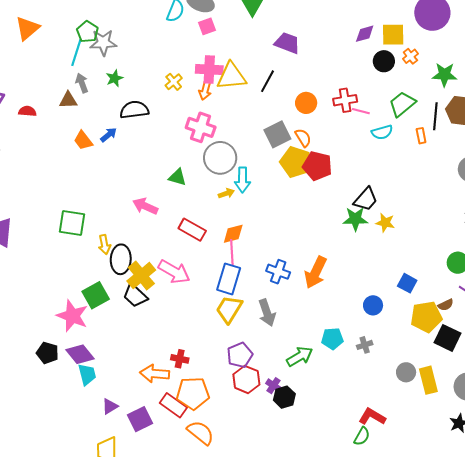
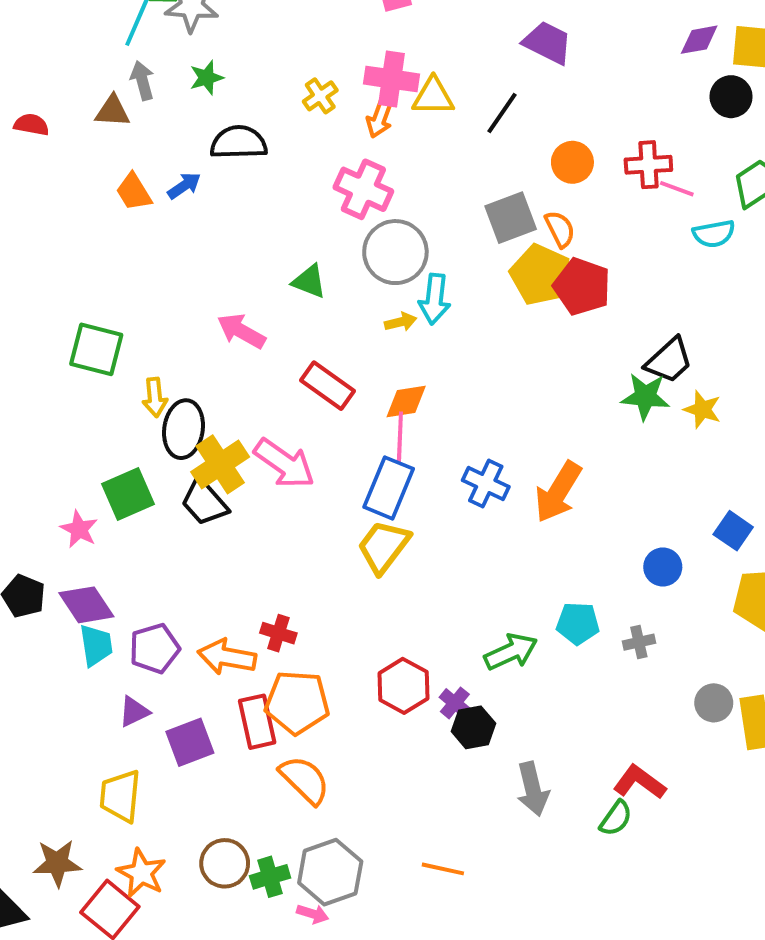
yellow triangle: (231, 76) -> (433, 97), size x0.7
gray arrow: (267, 313) -> (533, 789), moved
pink star: (72, 316) -> (79, 529), size x0.6
purple pentagon: (240, 355) -> (155, 648), moved
red rectangle: (173, 405) -> (257, 722), turned 36

